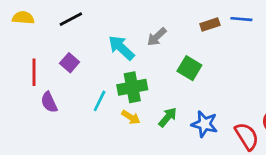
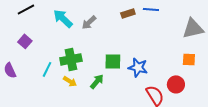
cyan arrow: (121, 48) -> (63, 18), moved
green square: (189, 68) -> (113, 61), moved, turned -30
blue star: (204, 124) -> (138, 67), moved

